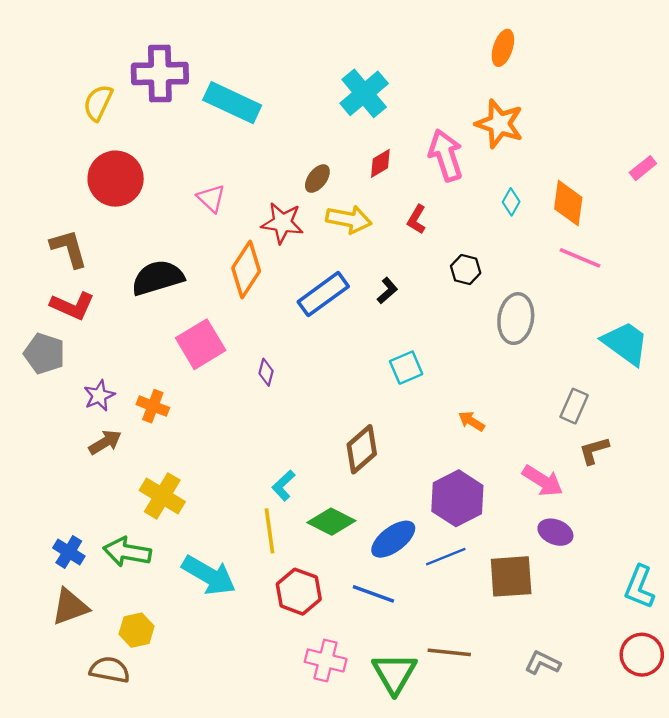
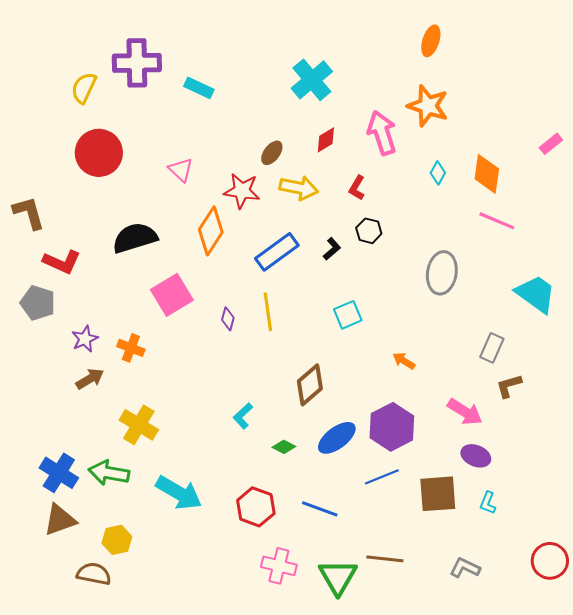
cyan rectangle: (232, 103) -> (199, 88), size x0.6
brown L-shape: (69, 249) -> (29, 213), moved
black hexagon: (466, 270) -> (369, 231), moved
green diamond: (331, 522) -> (284, 447), size x0.6
yellow line: (270, 531) -> (268, 312), moved
blue ellipse: (393, 539) -> (337, 438), moved
blue cross: (69, 552) -> (59, 473), size x1.4
cyan L-shape: (639, 587) -> (488, 503), moved, size x0.6

